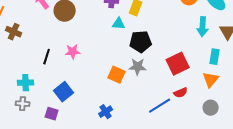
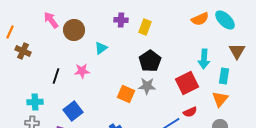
cyan triangle: (119, 24) -> (101, 48), moved, turned -40
cyan arrow: (203, 27) -> (204, 59), moved
black pentagon: (141, 42) -> (150, 61), turned -30

